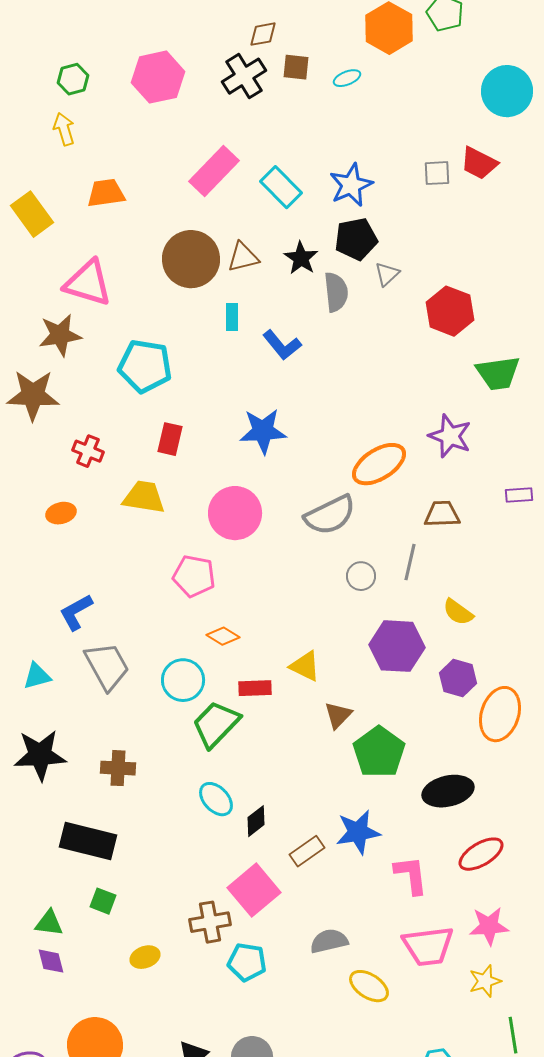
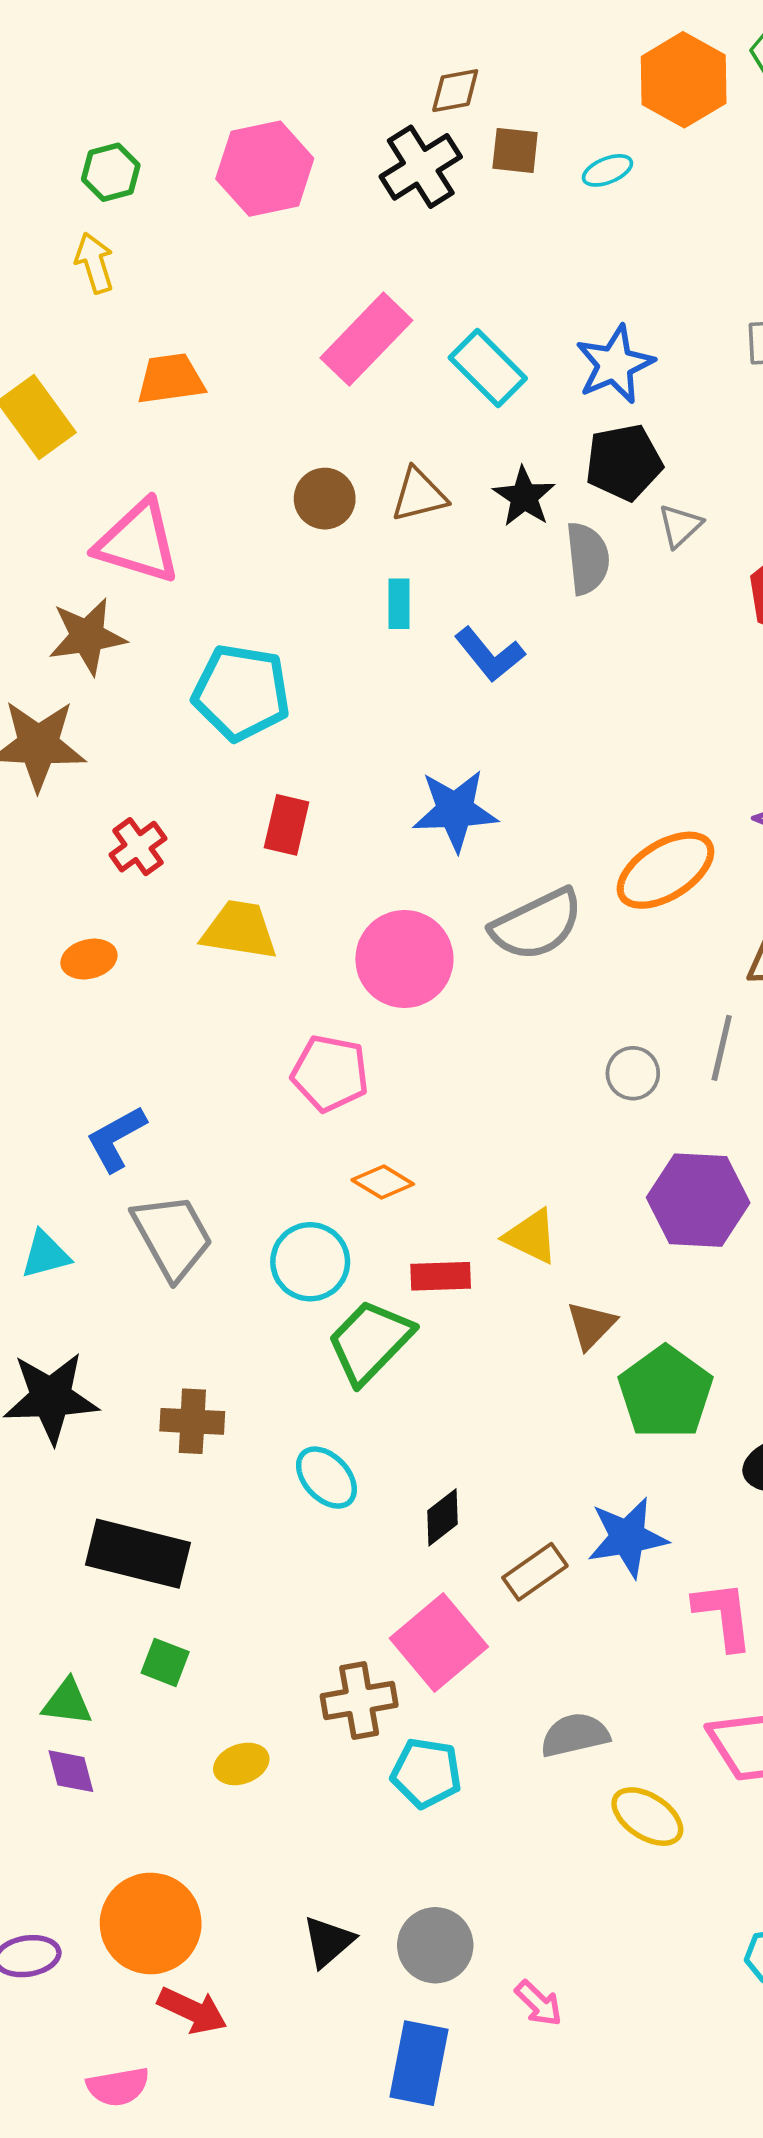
brown circle: (191, 259) -> (325, 499), size x0.6
red cross: (88, 451) -> (138, 847), turned 32
gray semicircle: (330, 515) -> (537, 925), moved
cyan ellipse: (216, 799) -> (326, 1478), moved

